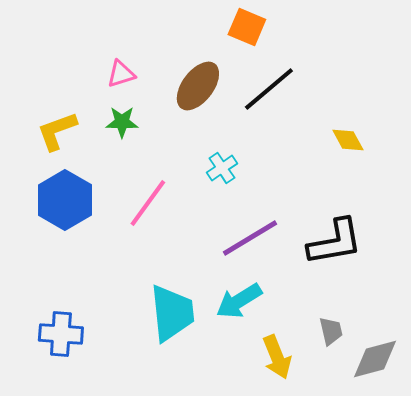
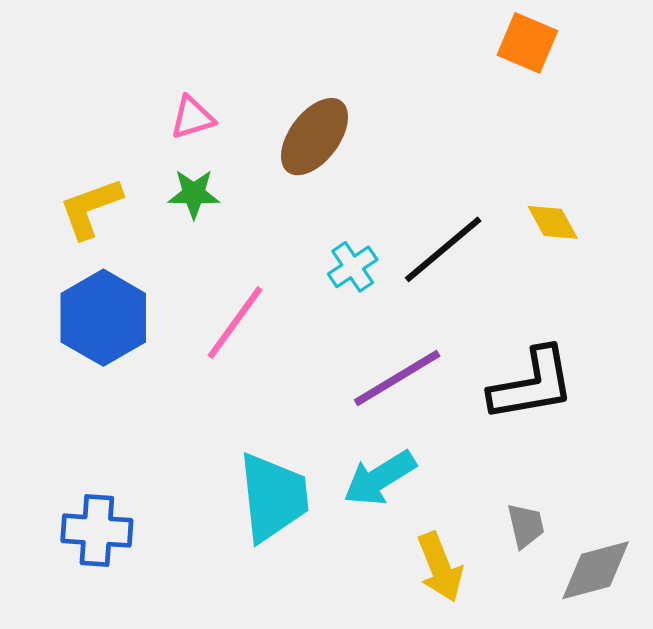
orange square: (247, 27) -> (527, 43), moved
black line: (269, 89) -> (443, 249), moved

